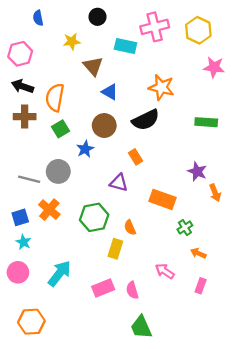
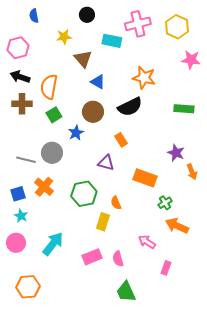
orange arrow: (198, 253) -> (177, 226), size x1.6
pink rectangle: (201, 286) -> (166, 268), moved

